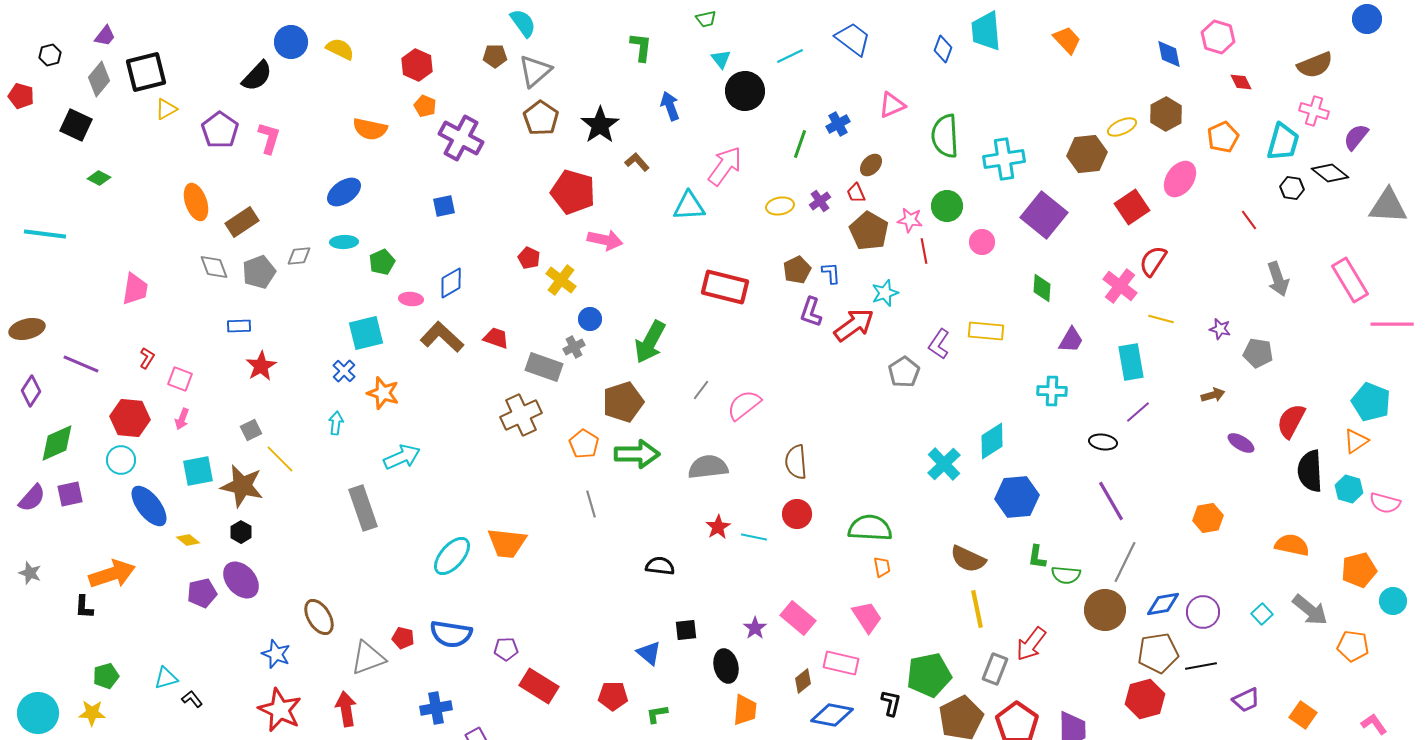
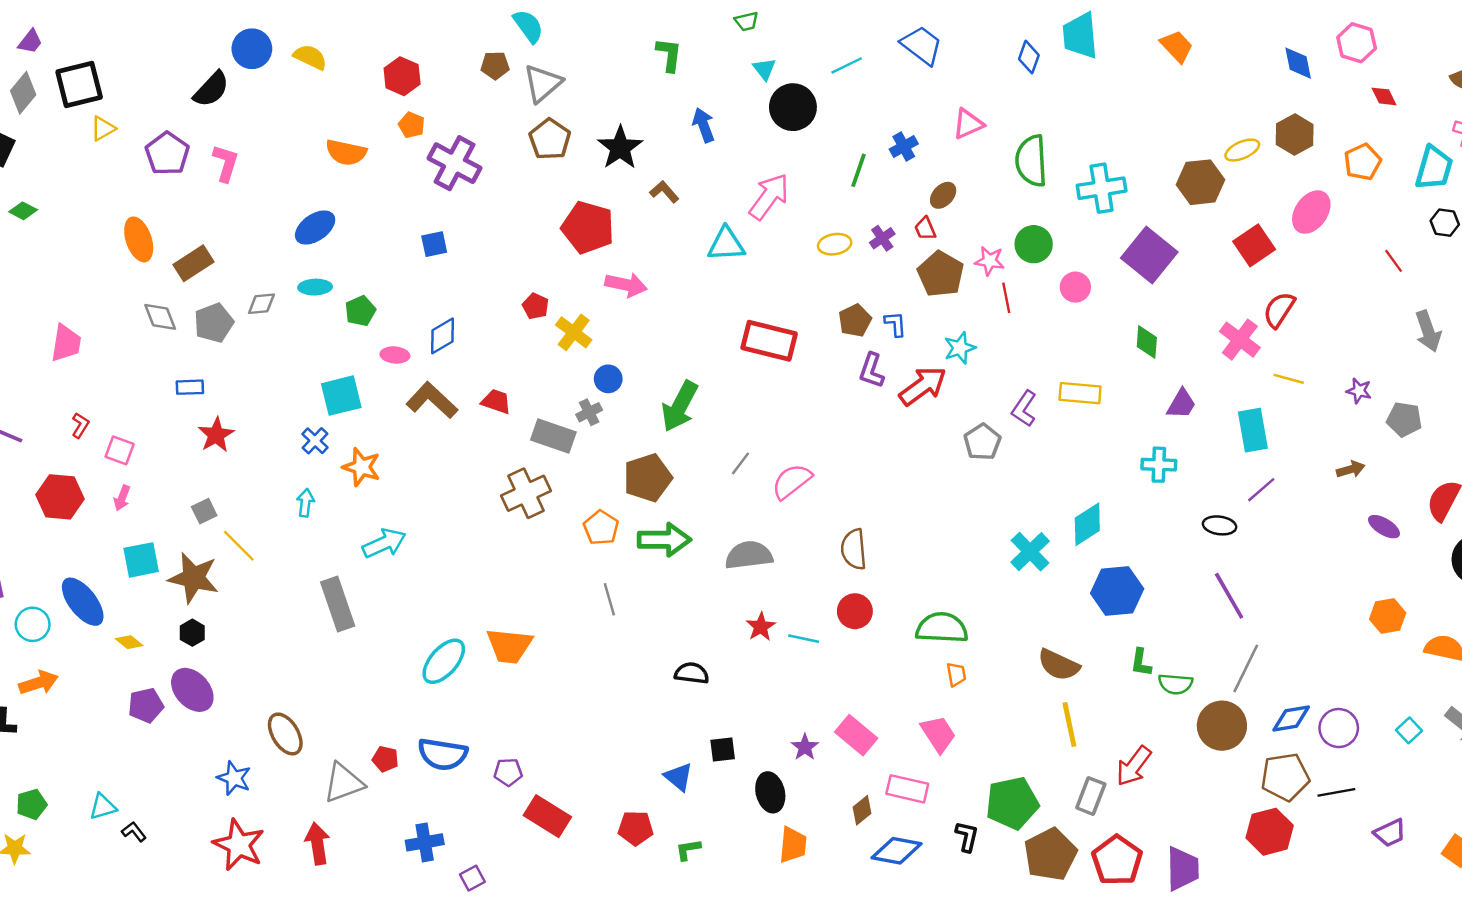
cyan circle: (121, 460) -> (33, 624), moved
orange hexagon: (1208, 518) -> (1388, 616), moved
orange arrow: (112, 574) -> (39, 683), size x0.7

